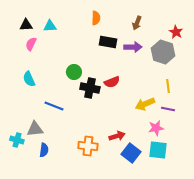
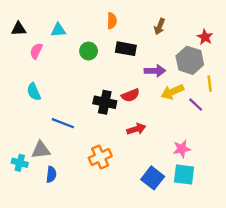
black triangle: (26, 25) -> (19, 29), moved
purple arrow: (133, 47) -> (155, 71), moved
green circle: (74, 72) -> (89, 51), moved
yellow line: (168, 86) -> (210, 84), moved
yellow arrow: (145, 104) -> (172, 92), moved
purple line: (168, 109) -> (196, 105), moved, turned 32
red arrow: (117, 136) -> (136, 129), moved
orange cross: (88, 146) -> (100, 157), moved, turned -30

